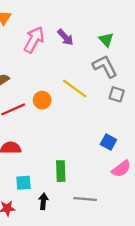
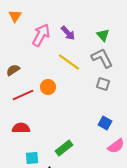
yellow line: (75, 88) -> (69, 62), moved
gray square: (117, 94) -> (103, 84), moved
green rectangle: (61, 171) -> (64, 148), turned 54

